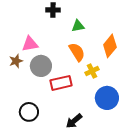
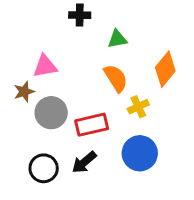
gray circle: (41, 66) -> (51, 113), moved
blue circle: (107, 98) -> (140, 153), moved
black arrow: (74, 121) -> (84, 162), moved

